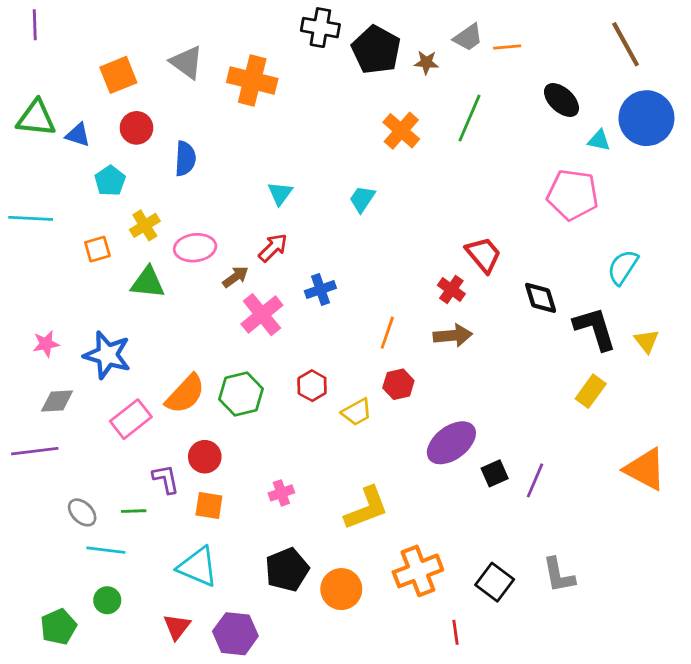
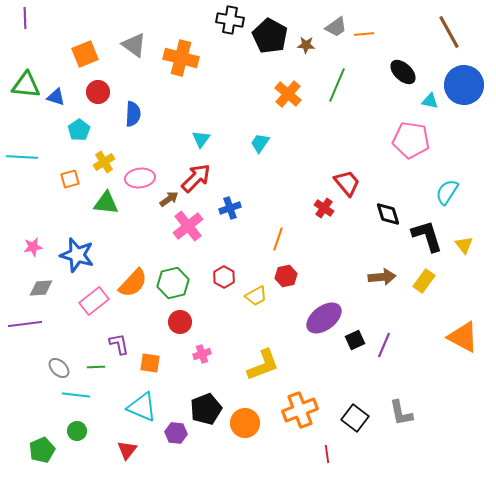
red arrow: (273, 248) -> (196, 178), size x1.4
brown arrow: (453, 335) -> (382, 277), moved
red circle: (205, 457) -> (180, 322), moved
purple hexagon: (235, 634) -> (176, 433), moved, size x0.7

